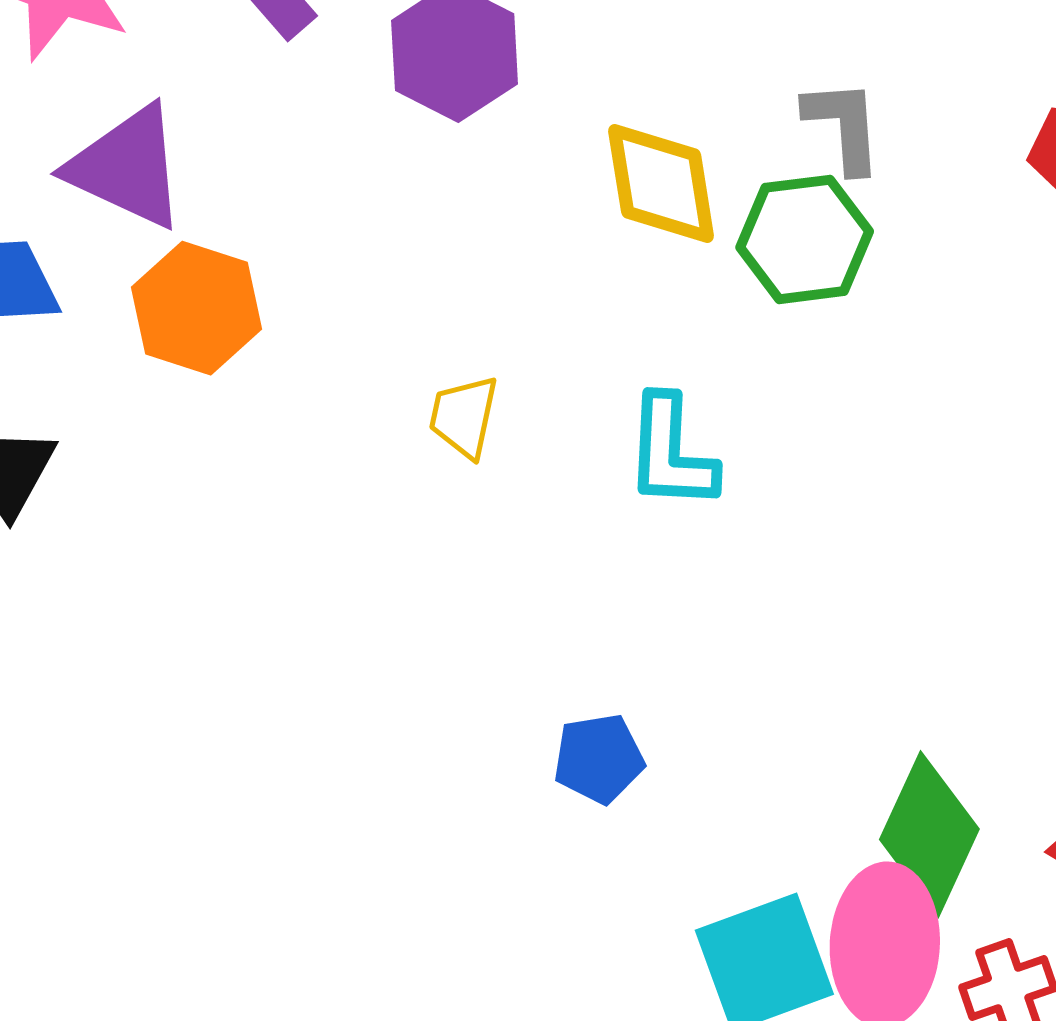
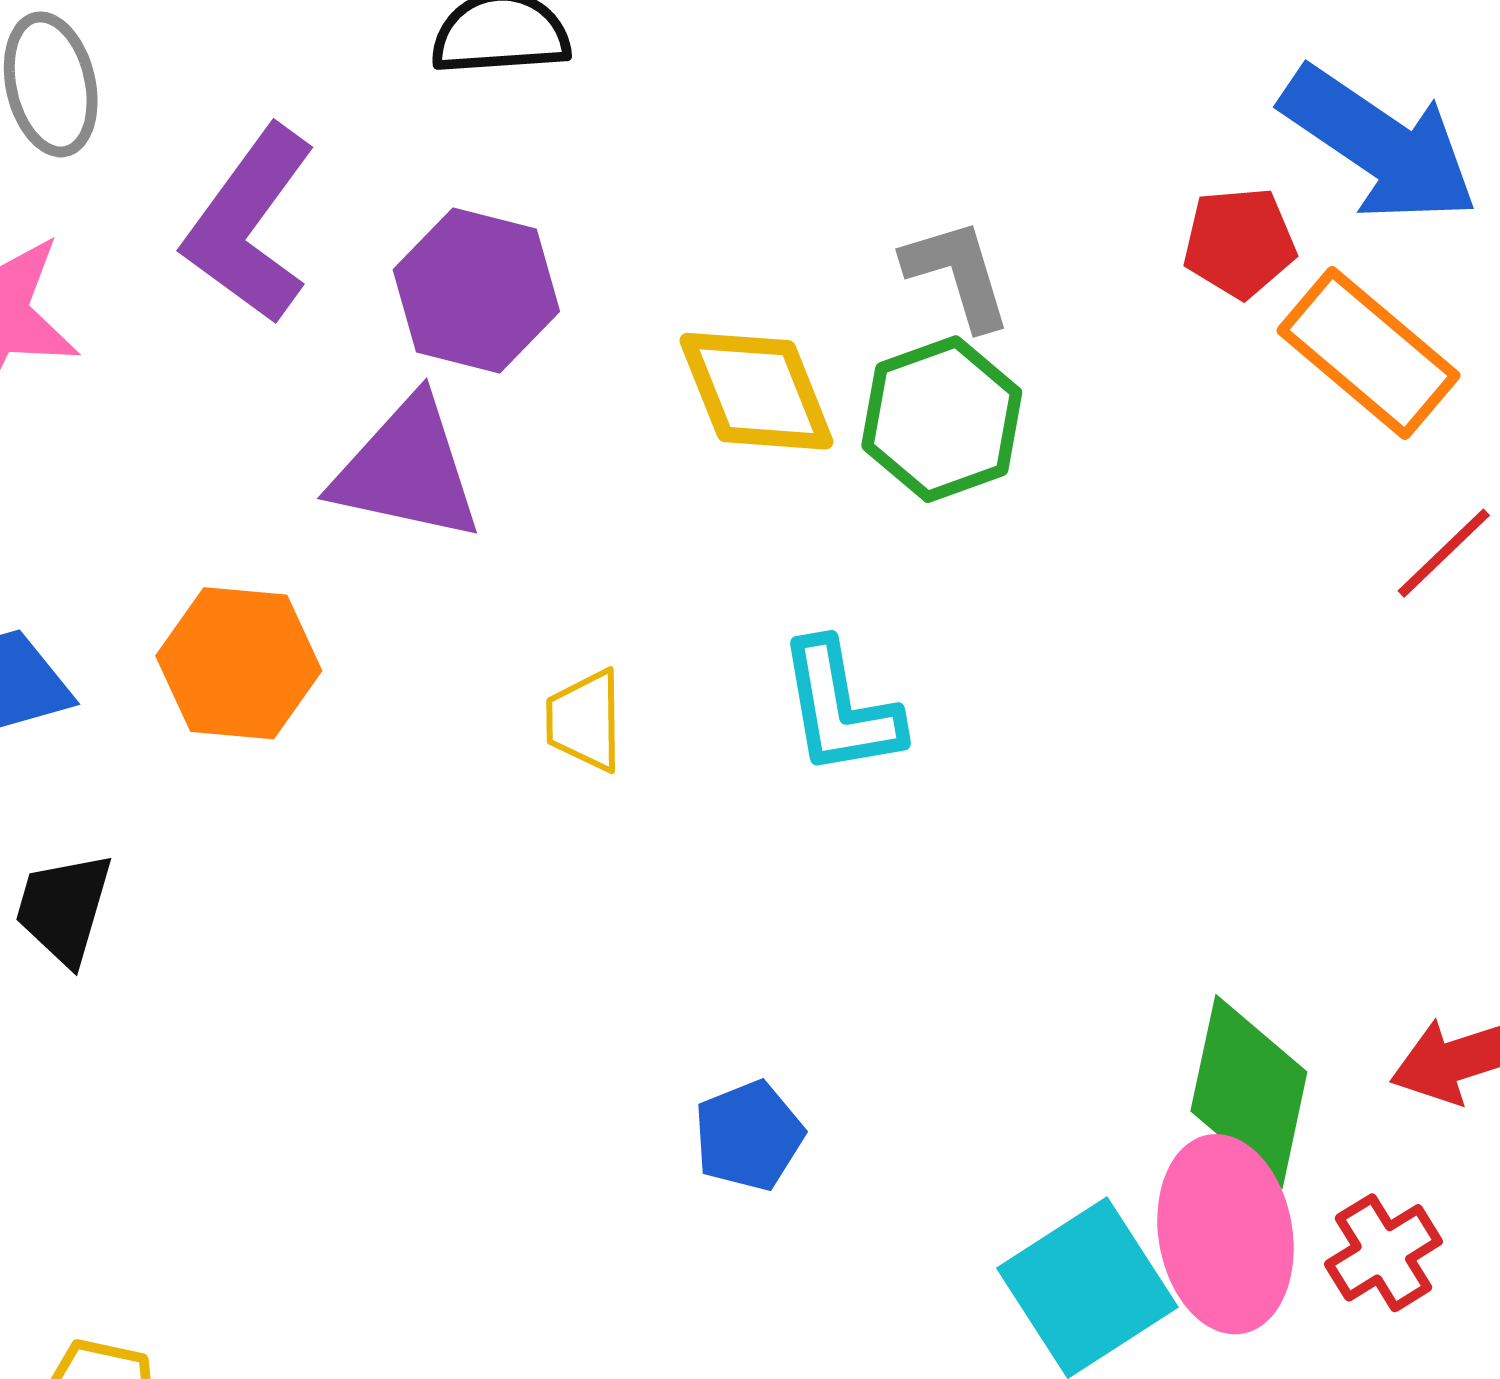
purple triangle: (127, 167) -> (407, 470), moved
blue pentagon: (599, 759) -> (749, 1136), moved

